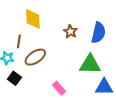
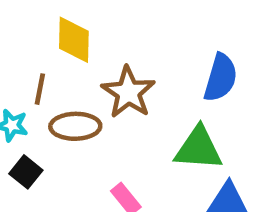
brown star: (70, 32) -> (128, 92), moved, size x1.6
brown ellipse: (35, 57) -> (75, 126), turned 30

